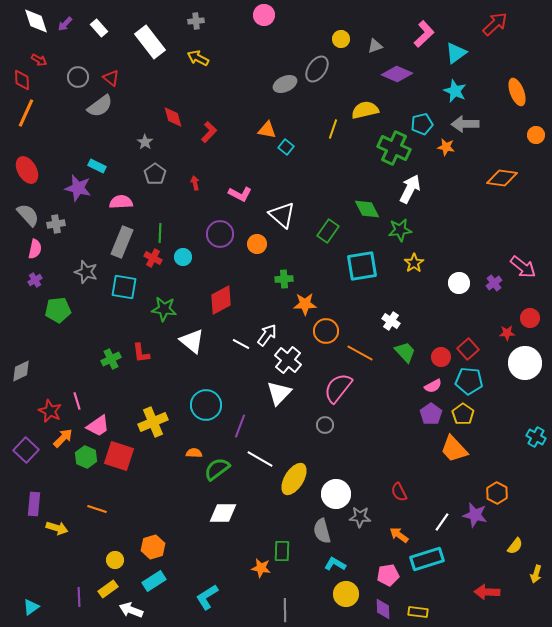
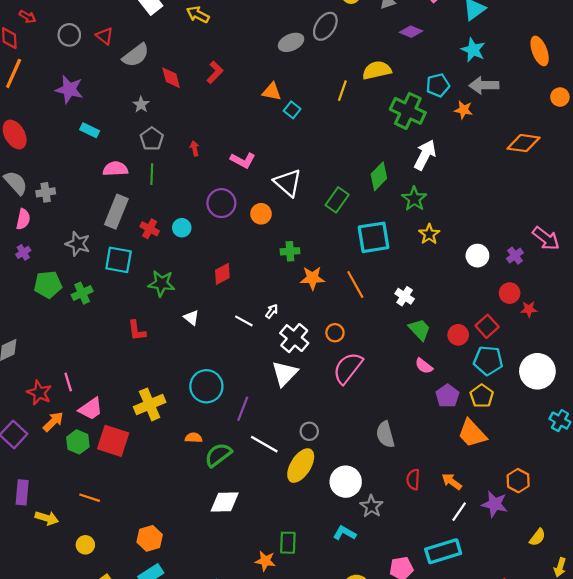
purple diamond: (397, 74) -> (411, 32), size x0.7
gray semicircle: (100, 106) -> (136, 55), moved
red L-shape: (209, 132) -> (215, 72), moved
purple star: (78, 188) -> (69, 90), moved
green diamond: (367, 209) -> (379, 176), turned 72
green star: (400, 230) -> (414, 199), turned -30
green line: (160, 233) -> (152, 174), moved
red diamond: (221, 300) -> (222, 274), size x0.7
red circle: (530, 318) -> (510, 293), moved
orange circle: (326, 331) -> (335, 333), moved, size x0.7
white arrow: (267, 335) -> (272, 311), size x0.6
white triangle: (192, 341) -> (191, 318), size x0.6
orange line: (360, 353) -> (355, 284), moved, turned 32
green cross: (111, 359) -> (82, 293), moved
white circle: (525, 363) -> (537, 371), moved
pink semicircle: (433, 386) -> (424, 366), moved, turned 66
gray circle: (325, 425) -> (309, 431), moved
red semicircle: (399, 492) -> (413, 479), turned 30
gray star: (360, 517) -> (371, 506), turned 30
gray semicircle: (322, 531) -> (385, 434), moved
orange arrow: (399, 535) -> (452, 482), moved
yellow circle: (115, 560) -> (85, 545), moved
cyan L-shape: (335, 564) -> (345, 533), moved

